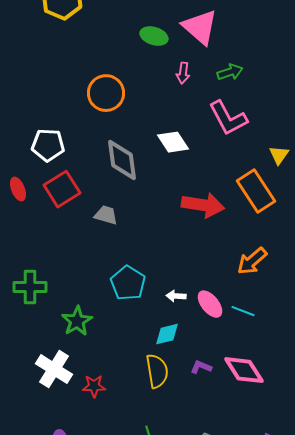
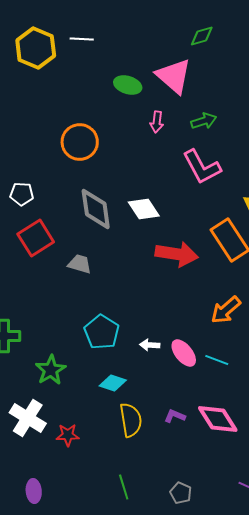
white diamond: (173, 142) -> (144, 209), moved
white pentagon: (48, 145) -> (22, 194), size x0.7
cyan diamond: (167, 334) -> (113, 383), moved, turned 32

